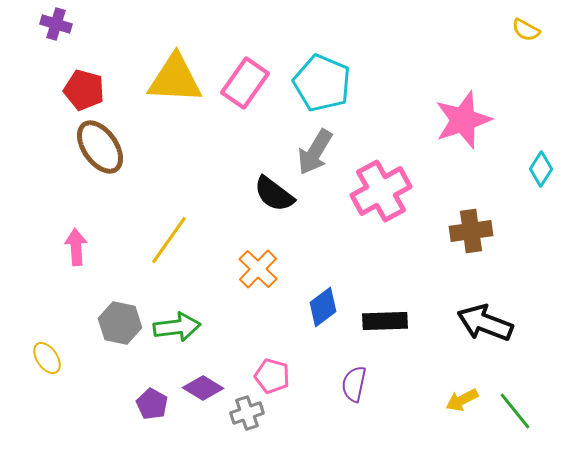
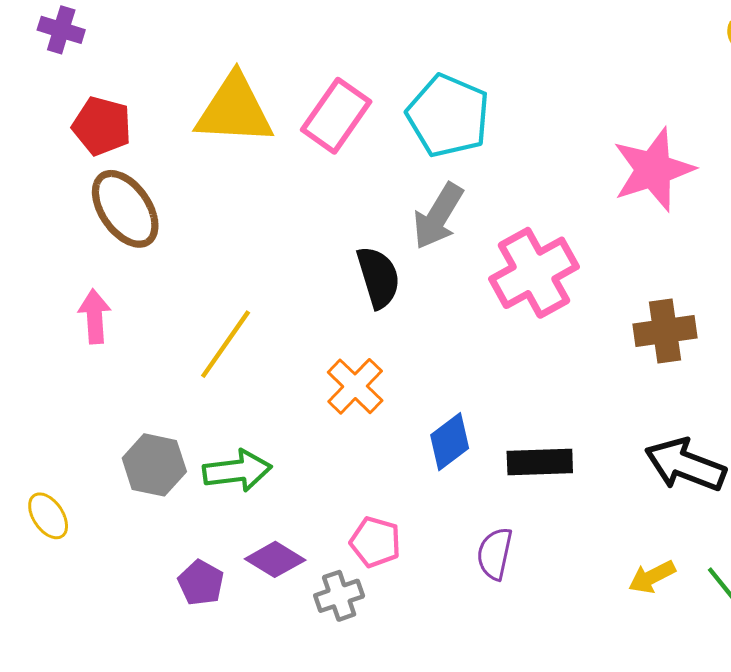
black semicircle: (274, 194) -> (378, 277), turned -144
pink arrow: (76, 247) -> (95, 316), moved

